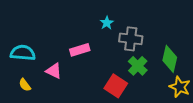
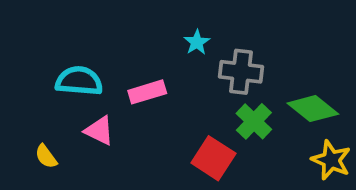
cyan semicircle: (23, 53) -> (79, 81), moved
green diamond: (170, 59) -> (313, 109), turned -64

